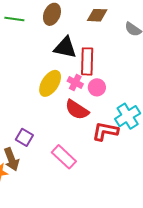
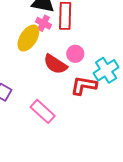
pink cross: (75, 83) -> (44, 23), moved
pink circle: (97, 87) -> (75, 54), moved

